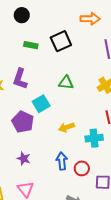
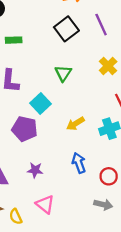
black square: (61, 41) -> (66, 29), moved
green triangle: (66, 83) -> (63, 73), turned -49
red circle: (82, 168) -> (109, 176), moved

